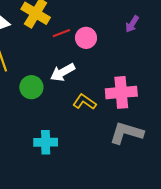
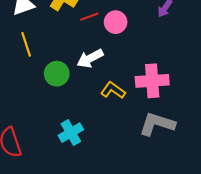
cyan cross: (46, 142) -> (71, 133), turned -30

